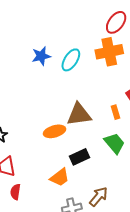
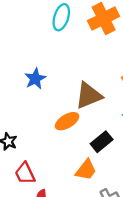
blue star: (41, 56) -> (35, 79), moved
cyan ellipse: (71, 60) -> (61, 17), moved

